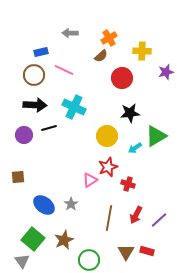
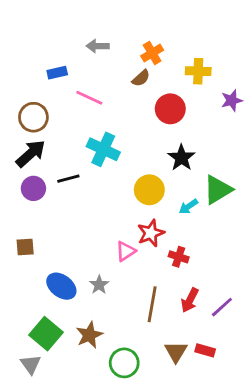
brown circle: (34, 75) -> (33, 117), moved
black arrow: (35, 105) -> (31, 154), moved, turned -45
black star: (130, 113) -> (181, 158), turned -30

